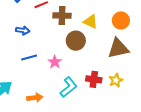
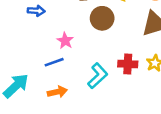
blue line: (29, 58) -> (54, 62), moved
pink star: (55, 62) -> (65, 41), moved

